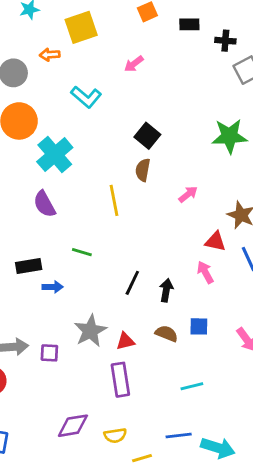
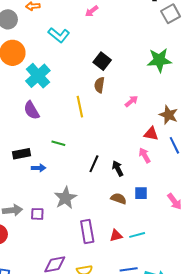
black arrow: (166, 290) -> (118, 168), turned -35
red triangle: (125, 341) -> (116, 235), moved

